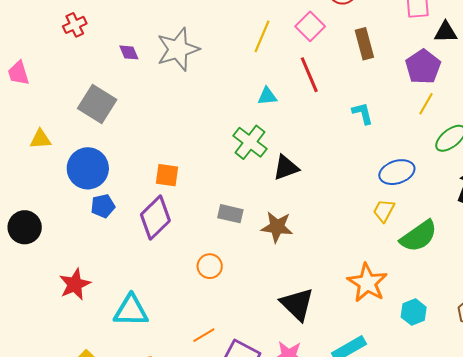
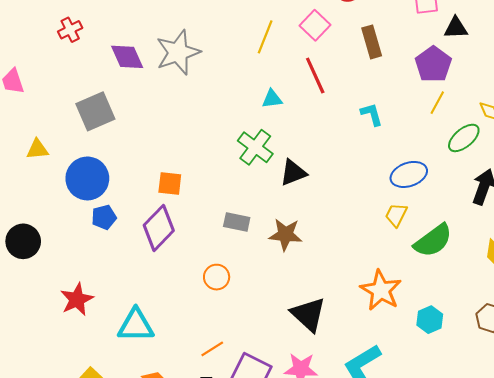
purple diamond: (129, 52) -> (127, 57), size x1.6
gray square: (97, 104) -> (95, 111), turned 36

